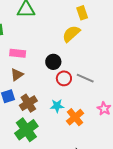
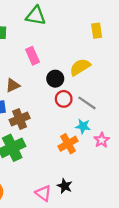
yellow semicircle: (71, 34) -> (80, 67), moved
pink rectangle: (18, 53) -> (32, 56), moved, turned 49
cyan star: (57, 106) -> (83, 126), moved

